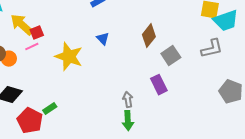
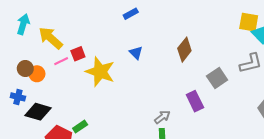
red square: (37, 33) -> (78, 54), moved
gray square: (171, 56) -> (217, 78), moved
gray arrow: (128, 100) -> (162, 117), turned 63

